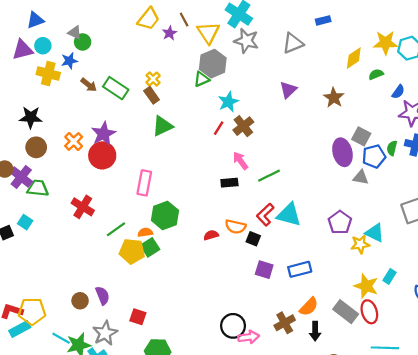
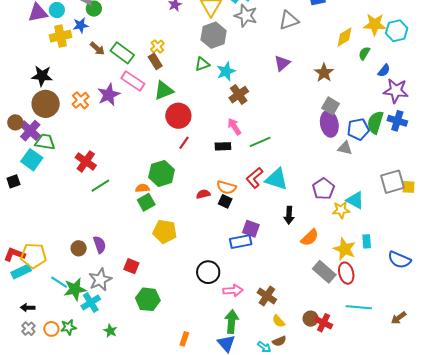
yellow cross: (48, 74) -> (61, 36), turned -30
green semicircle: (376, 74) -> (364, 53), turned -40
green triangle: (202, 79) -> (202, 64), moved
red line: (219, 128) -> (184, 143), moved
gray square: (361, 136) -> (331, 106), moved
brown circle: (36, 147) -> (46, 104), size x1.4
green semicircle: (392, 148) -> (375, 122), size x1.6
red circle: (102, 155) -> (178, 116), moved
pink rectangle: (144, 183) -> (133, 81), moved, turned -70
cyan square: (25, 222) -> (32, 160), moved, size x1.5
green line: (116, 229) -> (100, 186), moved
black square: (253, 239) -> (225, 201), moved
yellow pentagon: (132, 251) -> (165, 232), moved
blue rectangle: (300, 269) -> (241, 242), moved
cyan rectangle: (389, 276) -> (367, 241), turned -40
orange semicircle: (309, 307) -> (310, 238), moved
brown cross: (285, 323) -> (267, 296), moved, turned -30
black circle: (233, 326) -> (208, 272), moved
black arrow: (315, 331) -> (289, 215), moved

